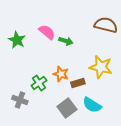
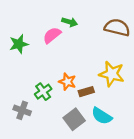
pink semicircle: (47, 32) -> (52, 35), turned -78
green star: (17, 40) -> (19, 44), turned 30
green arrow: (66, 41) -> (70, 22), moved

